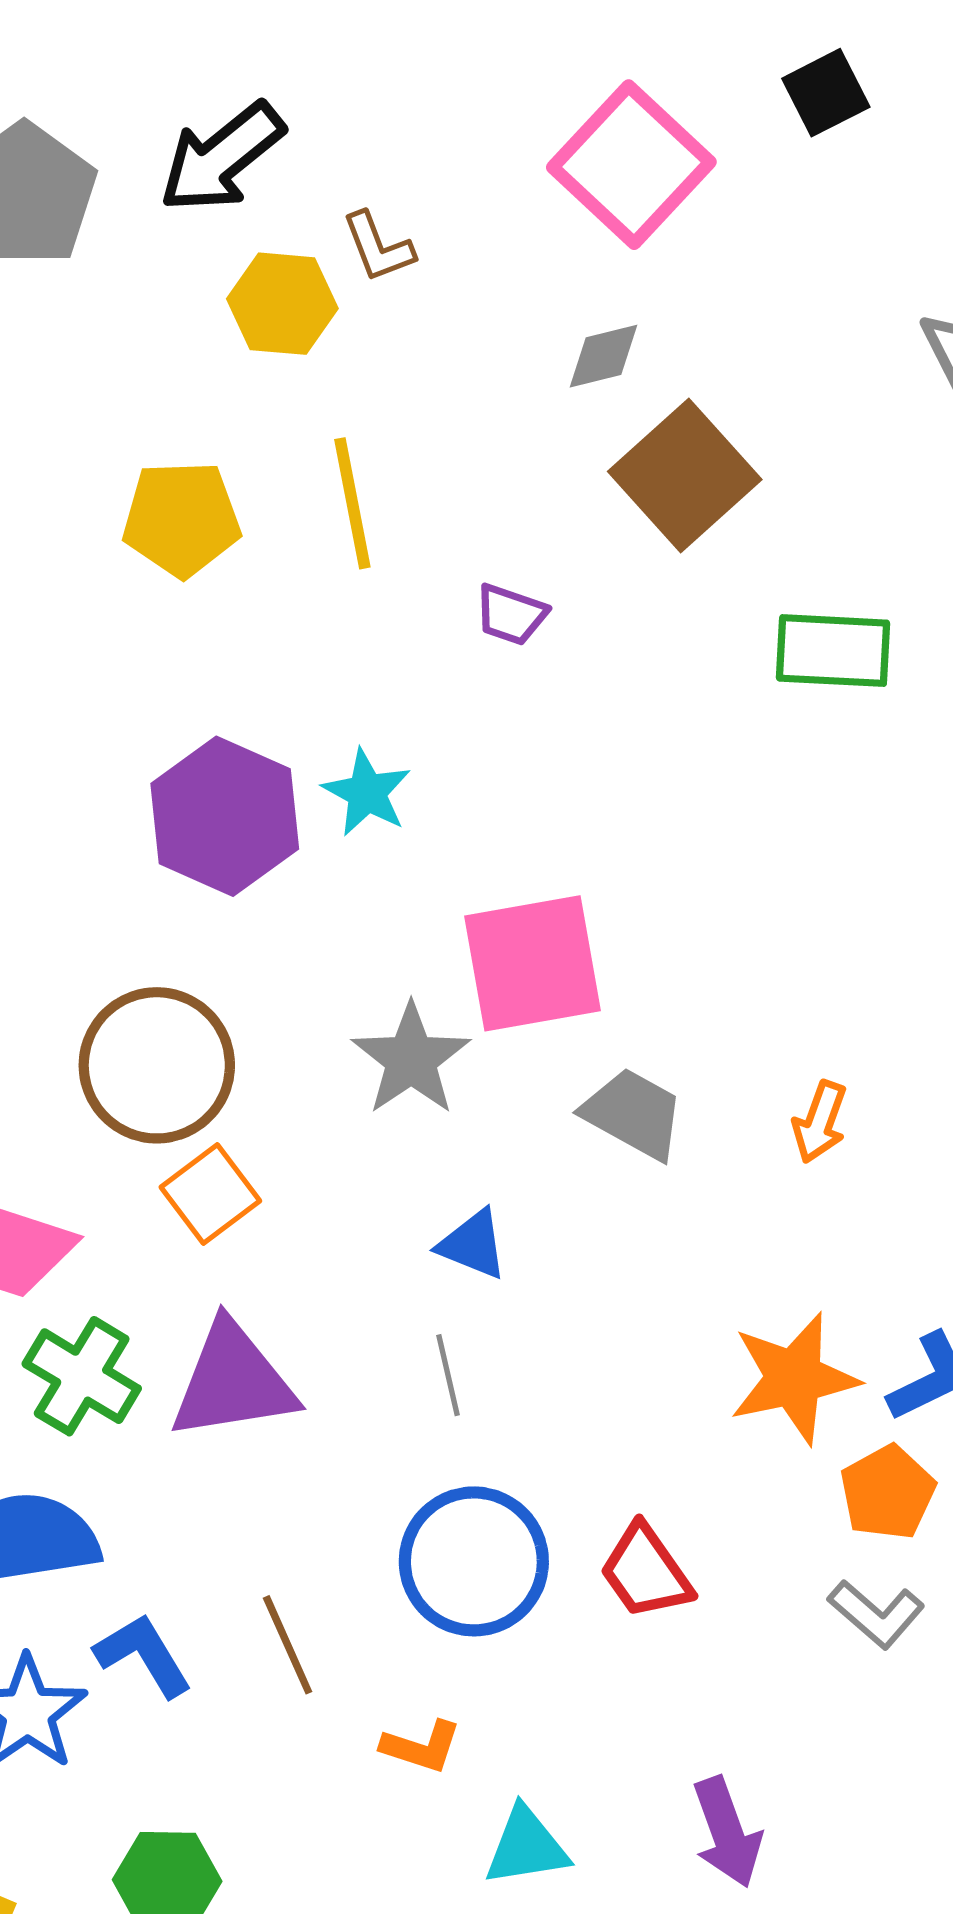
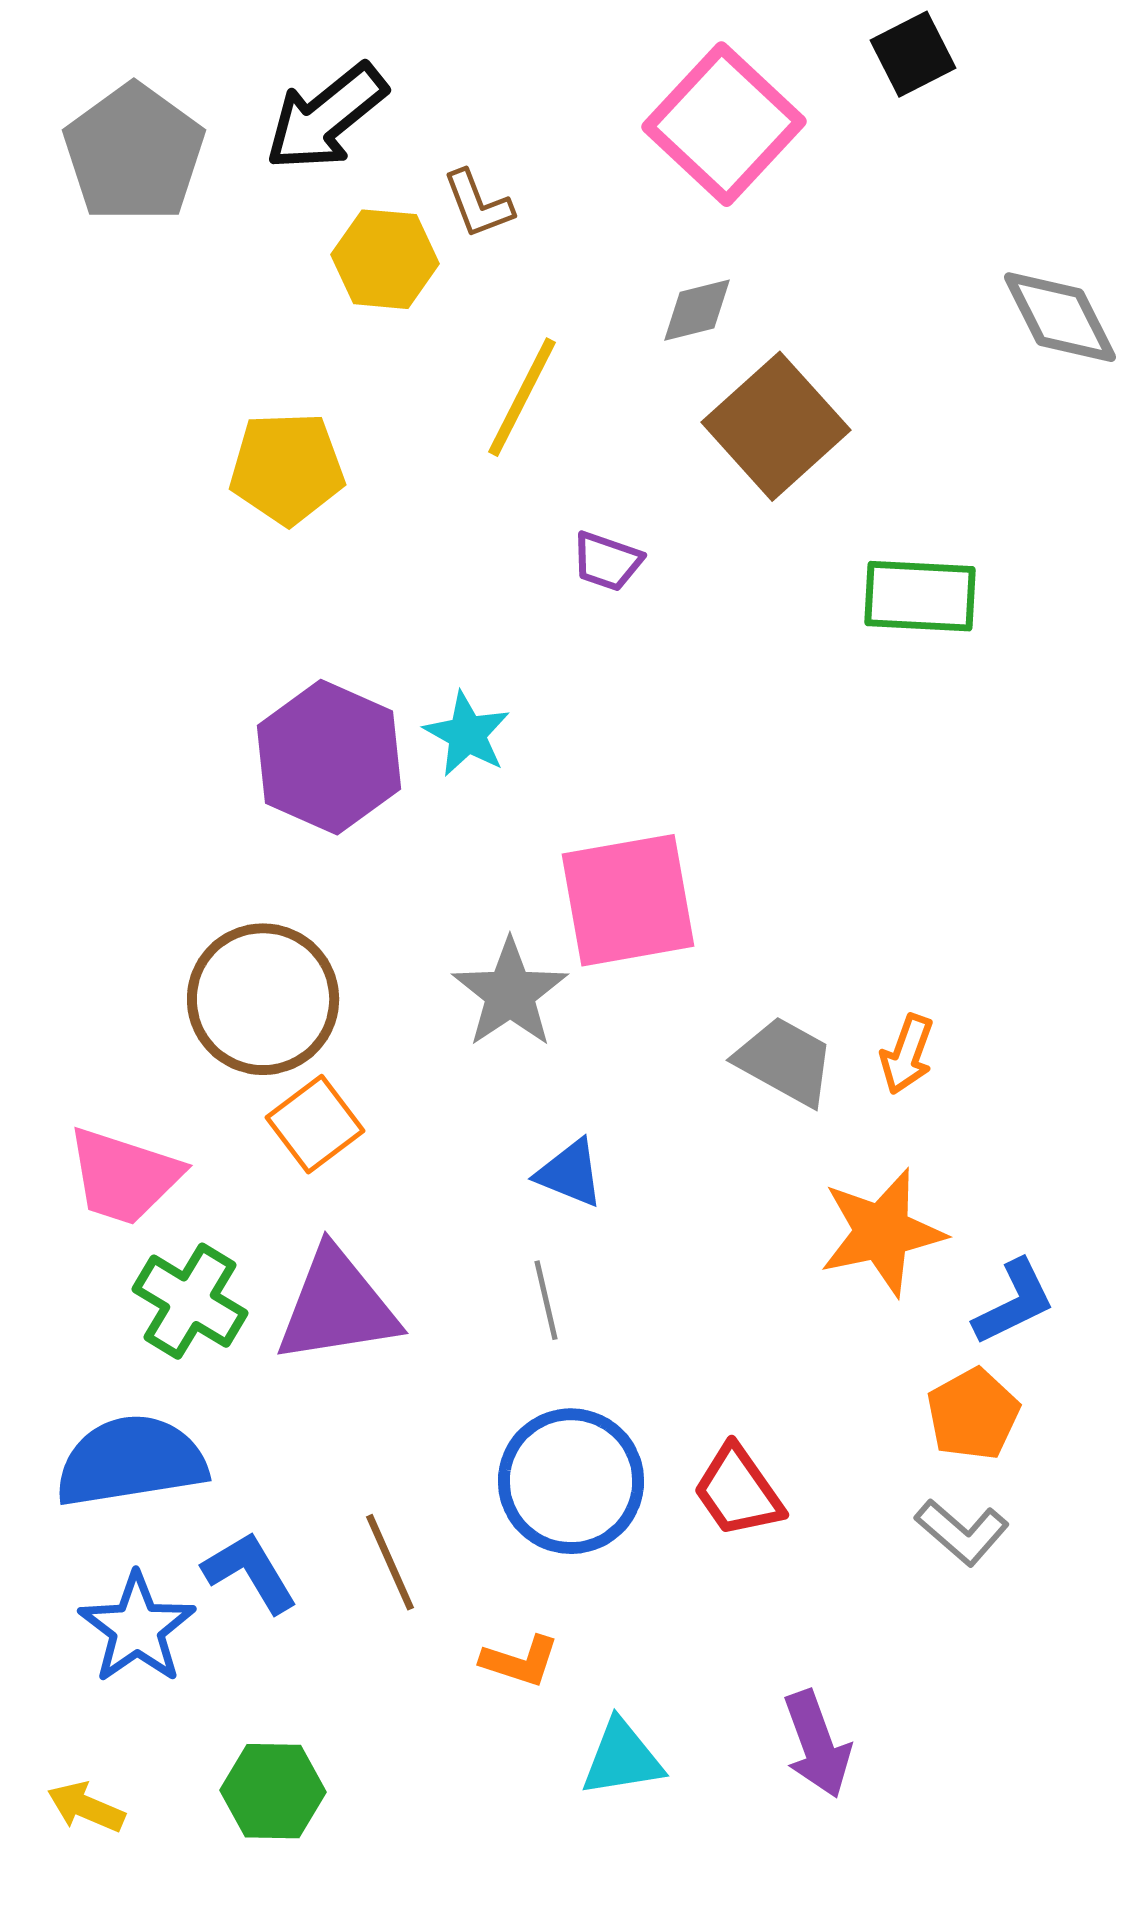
yellow line: (352, 503) -> (522, 397), moved, turned 38
gray trapezoid: (633, 1114) -> (785, 1061), moved
orange star: (794, 1378) -> (882, 1232), moved

